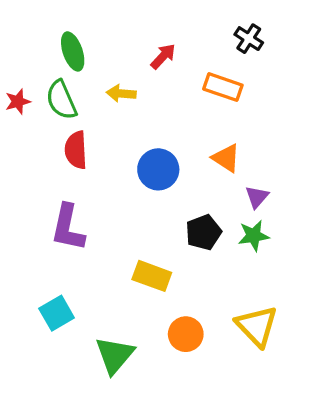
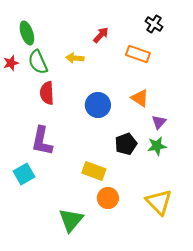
green ellipse: (73, 51) -> (27, 33), moved
cyan square: (57, 313) -> (24, 174), moved
orange circle: (186, 334) -> (108, 198), moved

